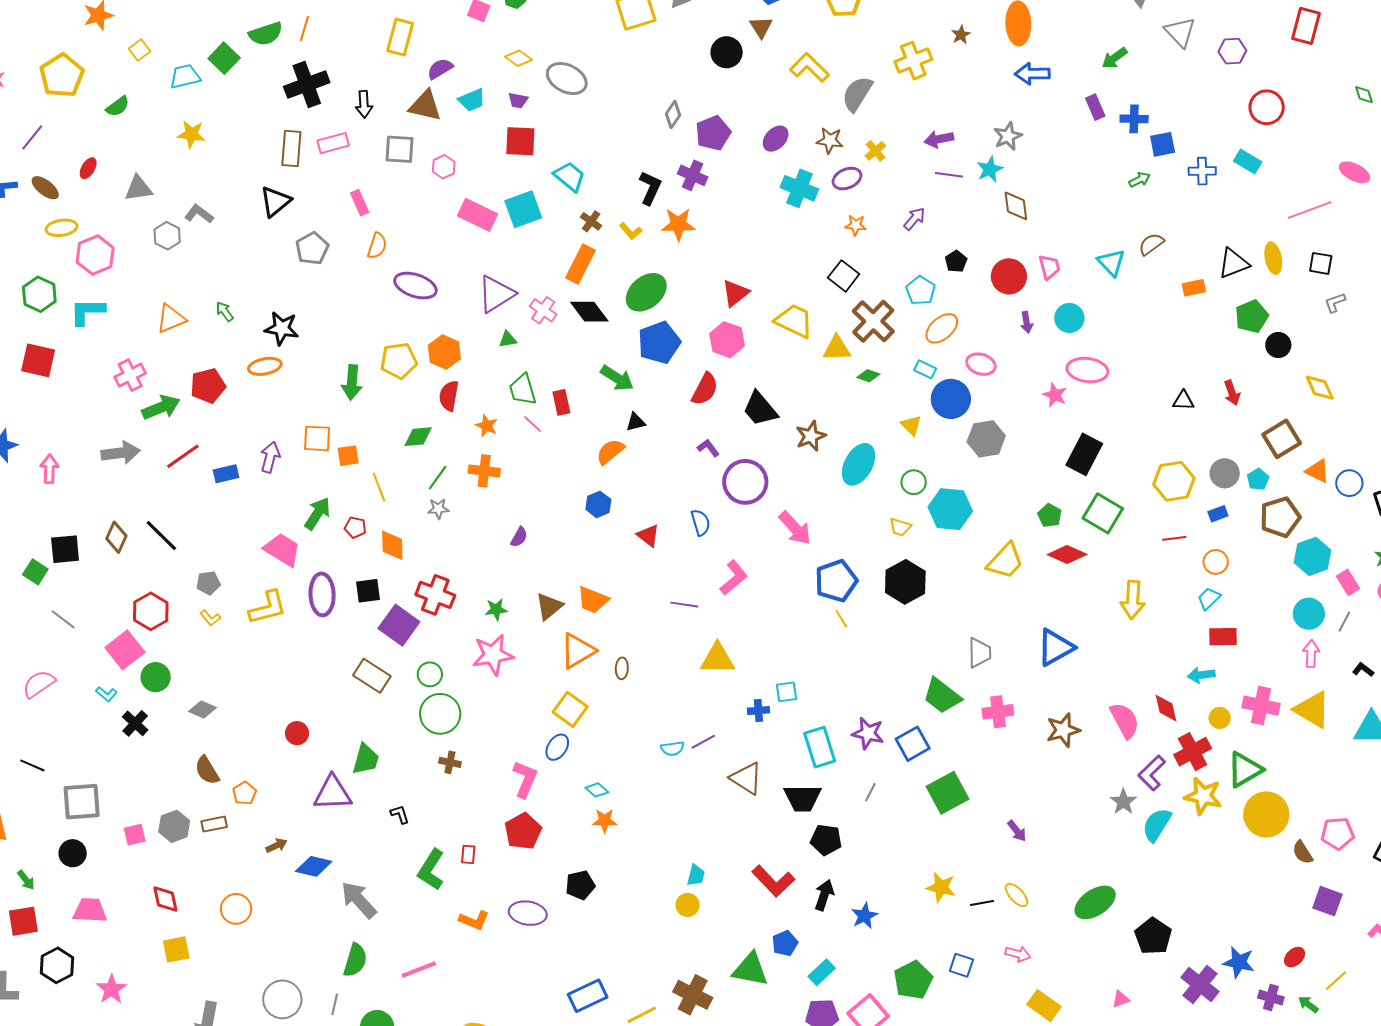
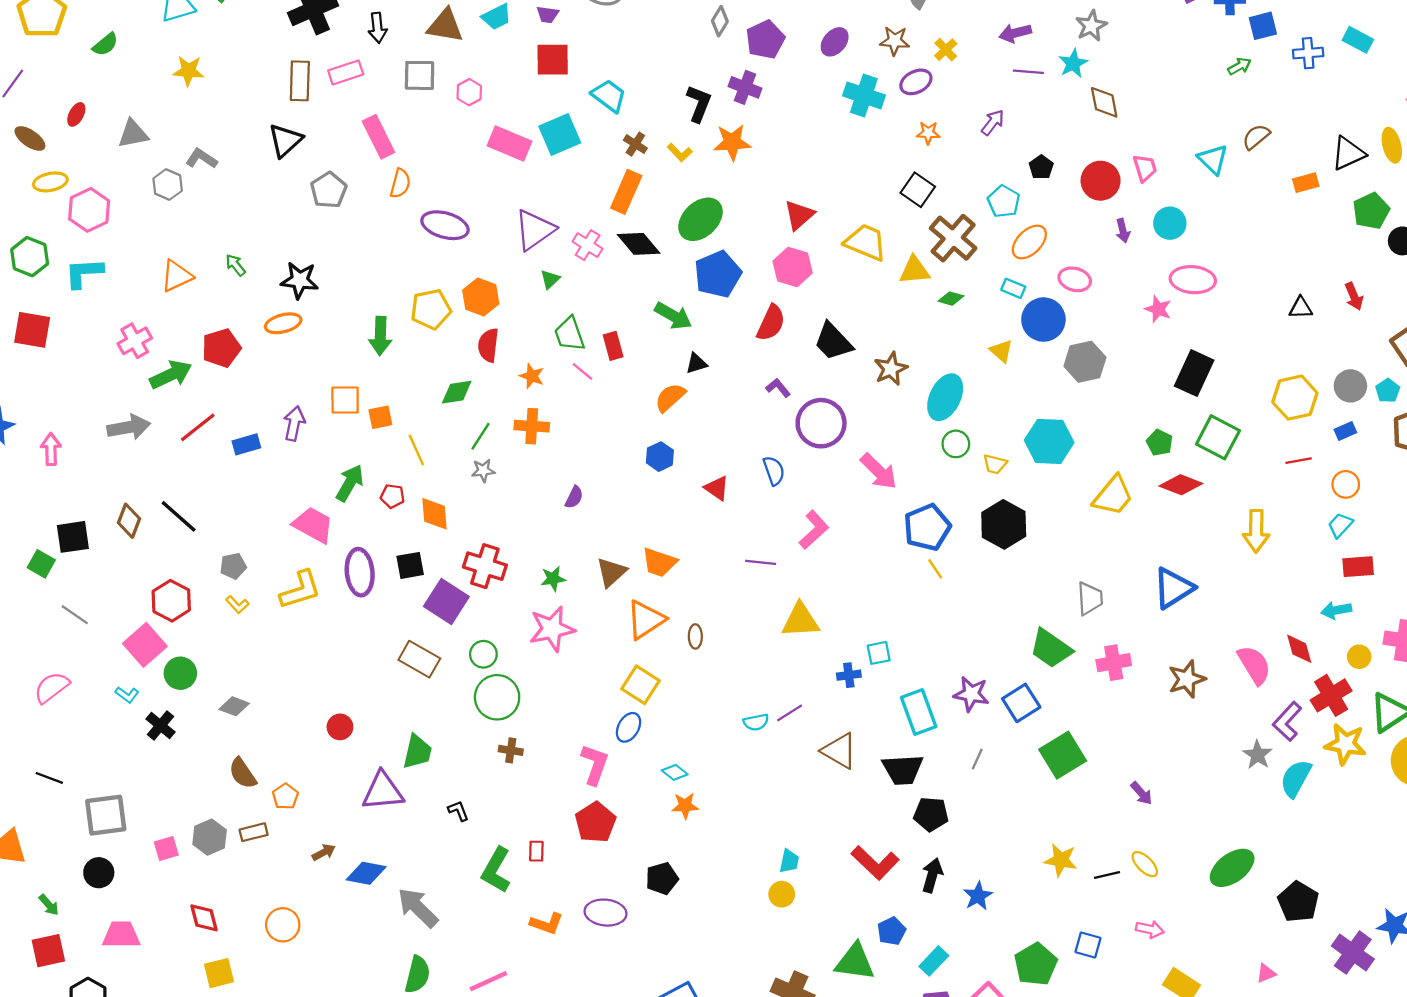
pink rectangle: (360, 203) -> (378, 137), size x1.5
green triangle: (508, 339) -> (550, 279), turned -30
green circle: (914, 482) -> (956, 444), moved

